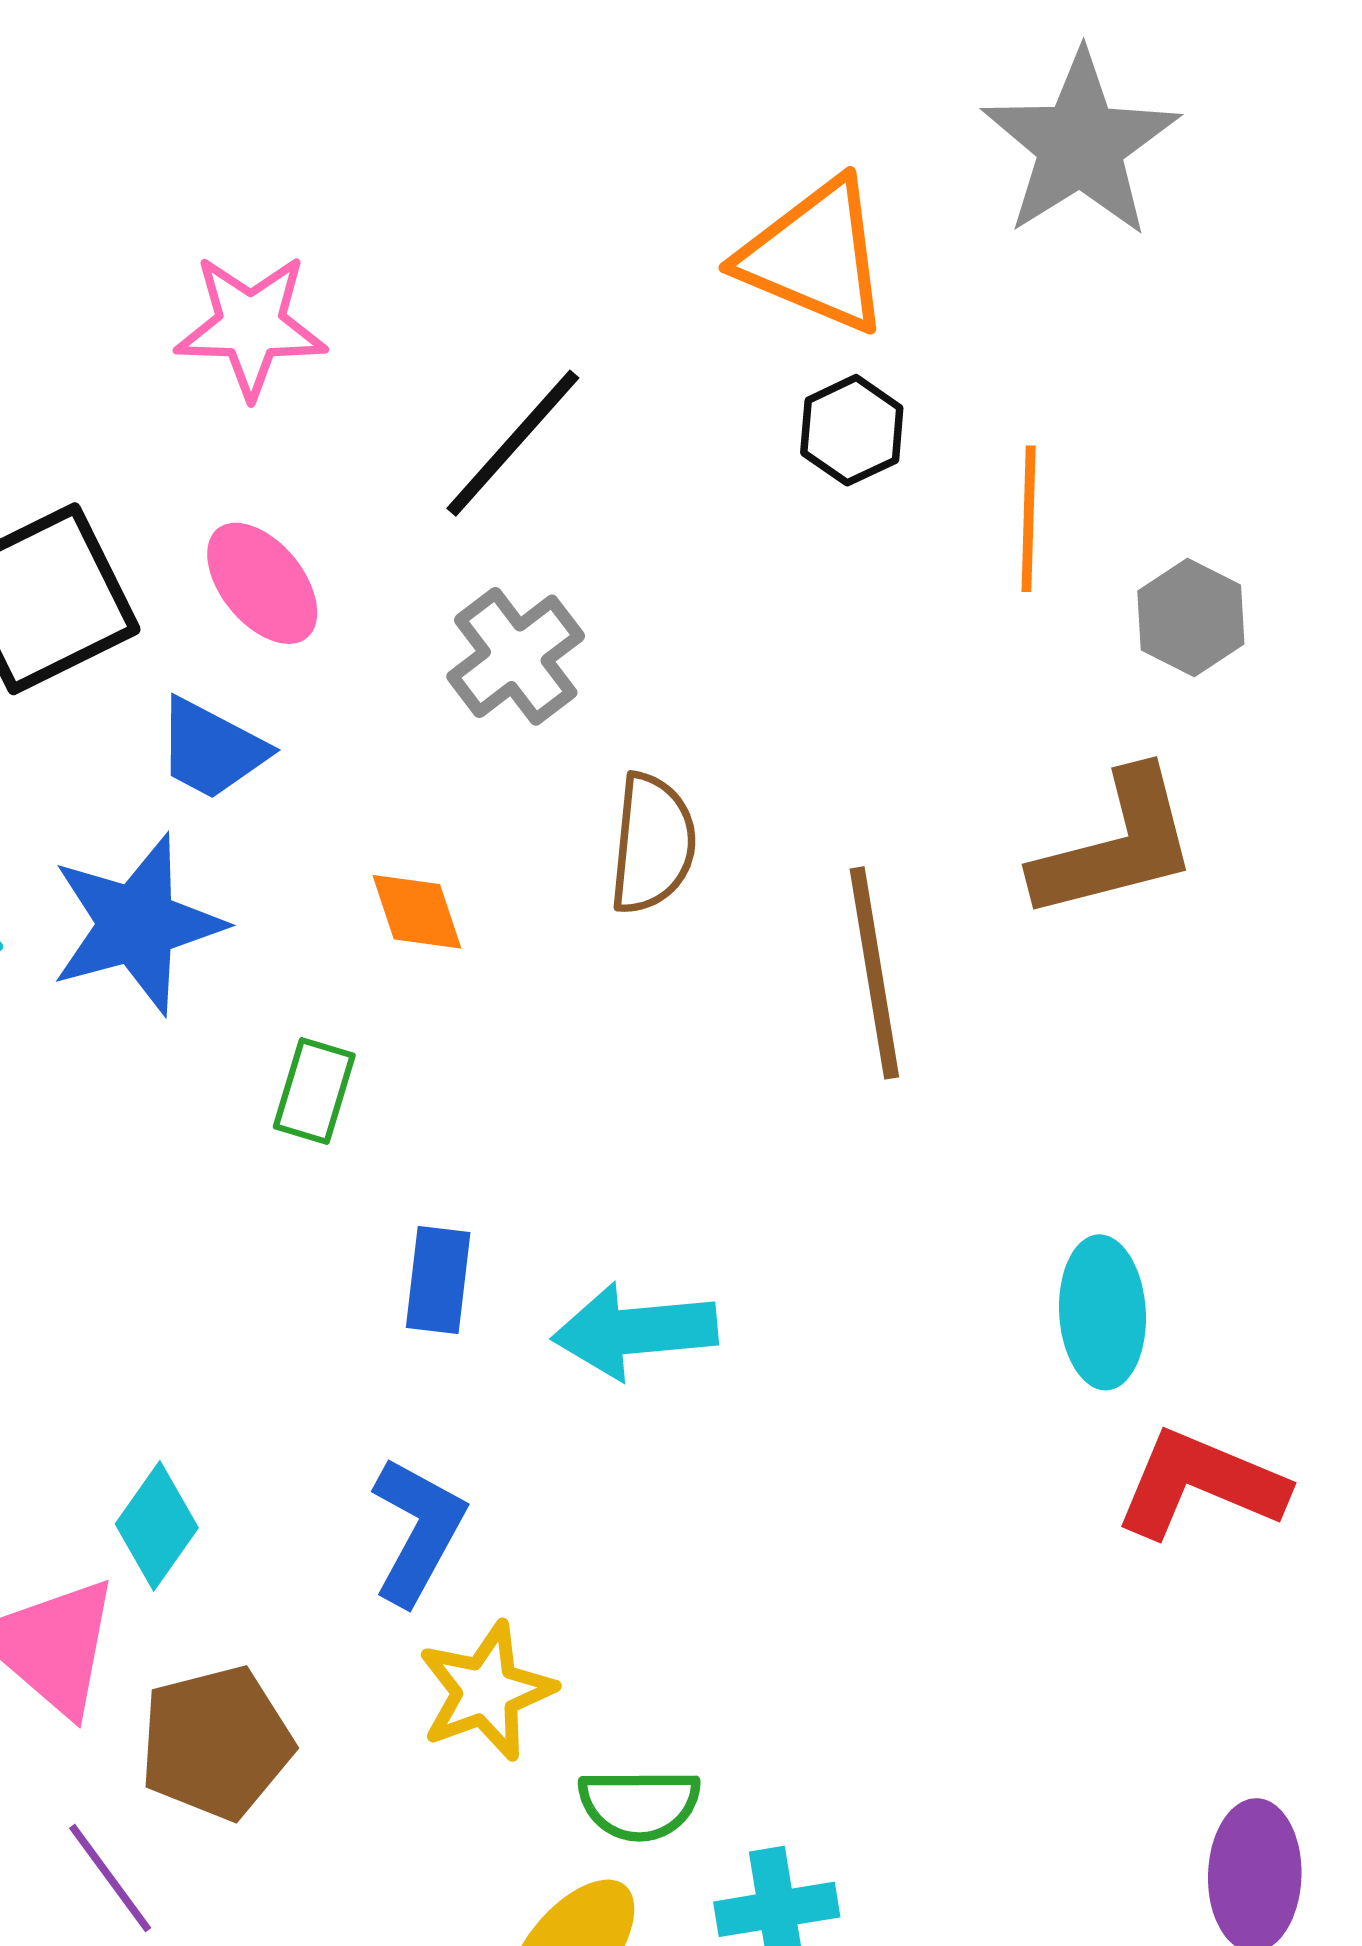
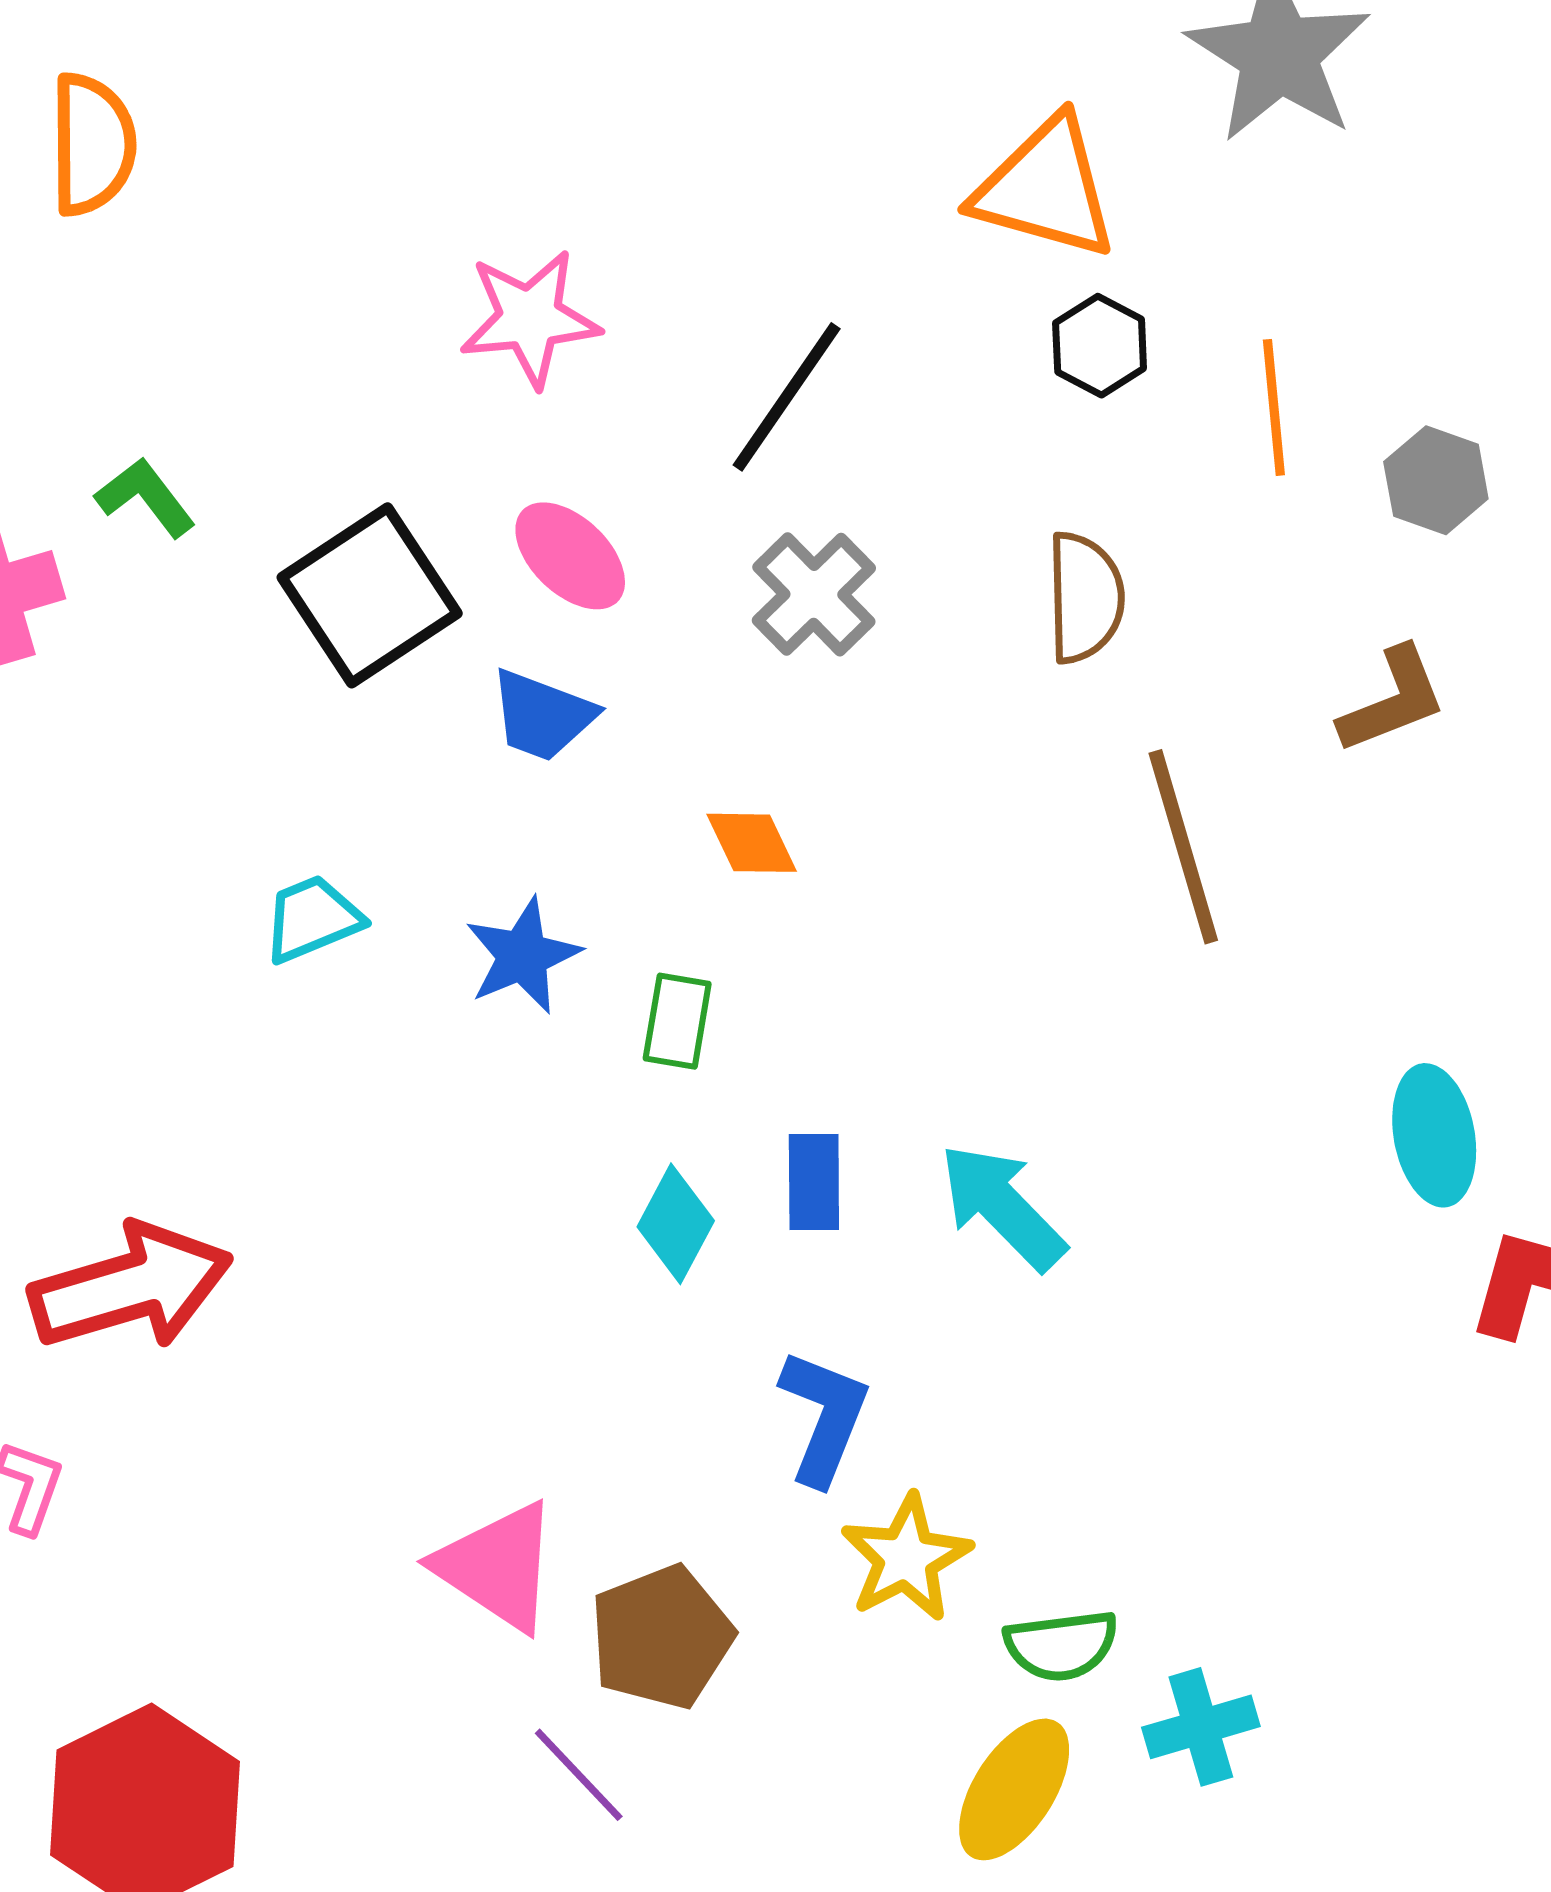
brown semicircle: (652, 844) -> (1085, 598), moved
brown L-shape: (1116, 845) -> (1393, 700), size x0.7
blue star: (137, 924) -> (523, 956), moved, size x0.7
cyan arrow: (635, 1331) -> (1002, 1207), turned 58
cyan diamond: (157, 1526) -> (676, 1224), moved

